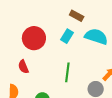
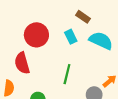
cyan rectangle: (67, 36) -> (71, 37), turned -64
red semicircle: (23, 67) -> (22, 63), size x1.5

